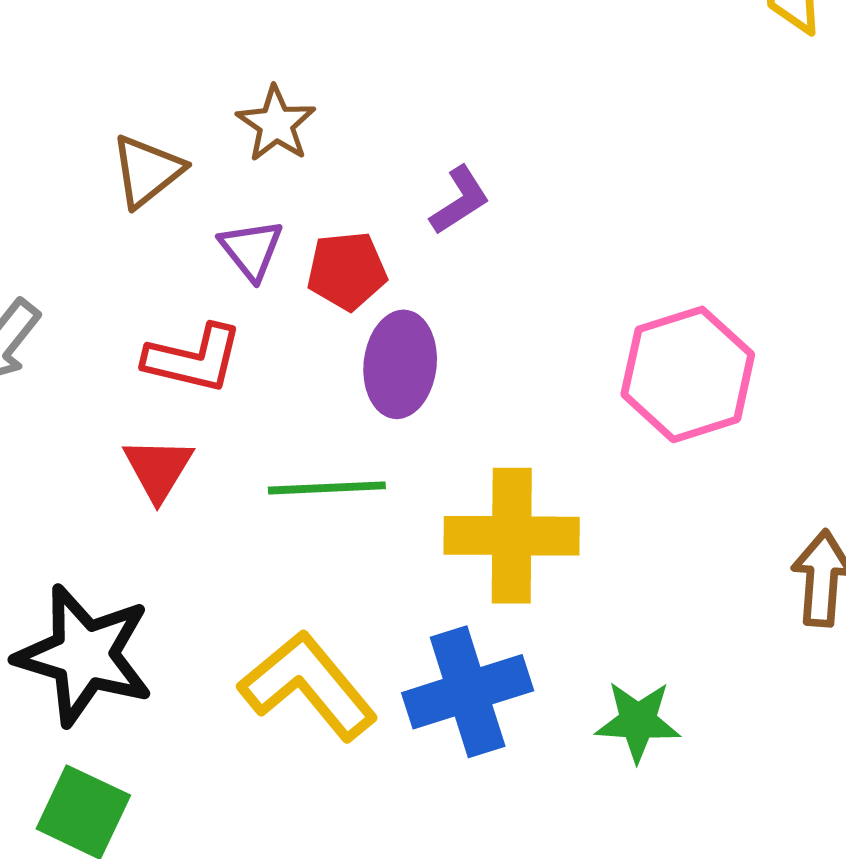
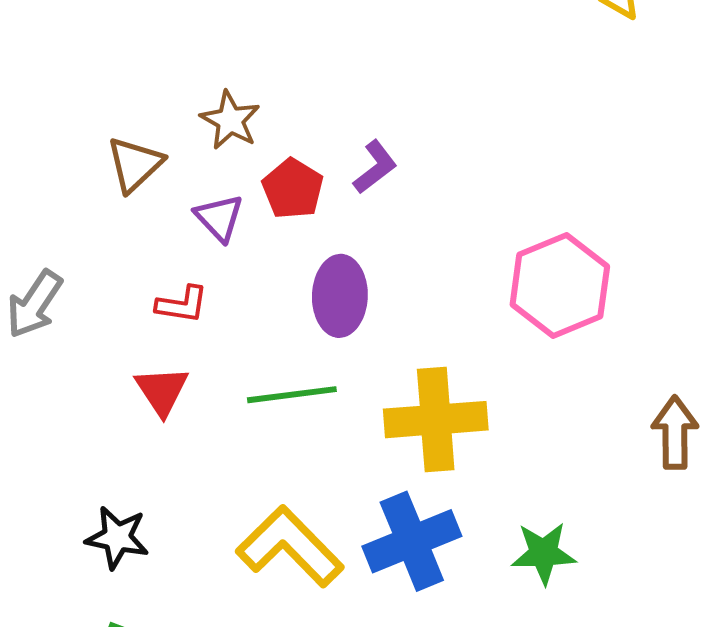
red pentagon: (347, 271) -> (293, 189), moved, turned -30
red L-shape: (194, 359) -> (182, 304), size x0.7
black star: (84, 655) -> (117, 537), size x0.6

